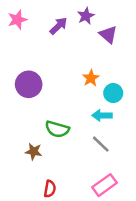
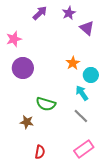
pink star: (17, 20) -> (14, 39), moved
purple arrow: (58, 26) -> (40, 13), moved
cyan arrow: (102, 115) -> (82, 93), turned 56

